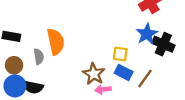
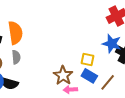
blue star: (147, 34) -> (112, 44), turned -30
orange semicircle: (56, 42) -> (15, 33), moved

